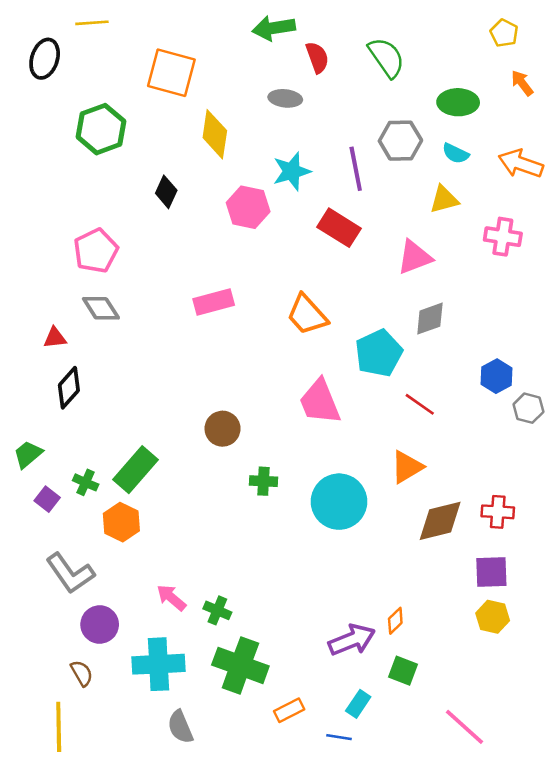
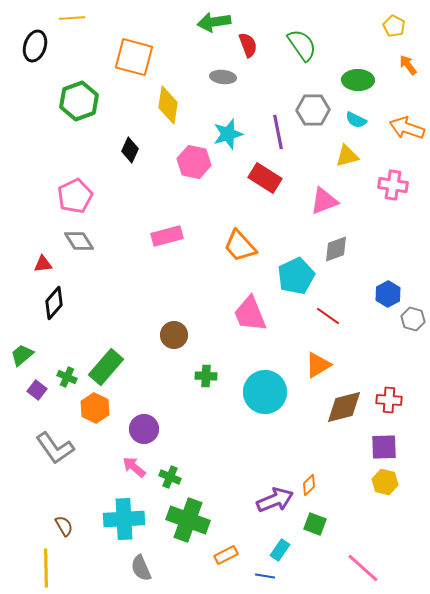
purple circle: (100, 624) -> (144, 429), moved

